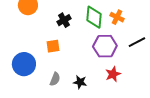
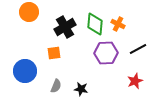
black cross: (64, 20) -> (65, 27), size x1.5
red star: (113, 74) -> (135, 81), moved

